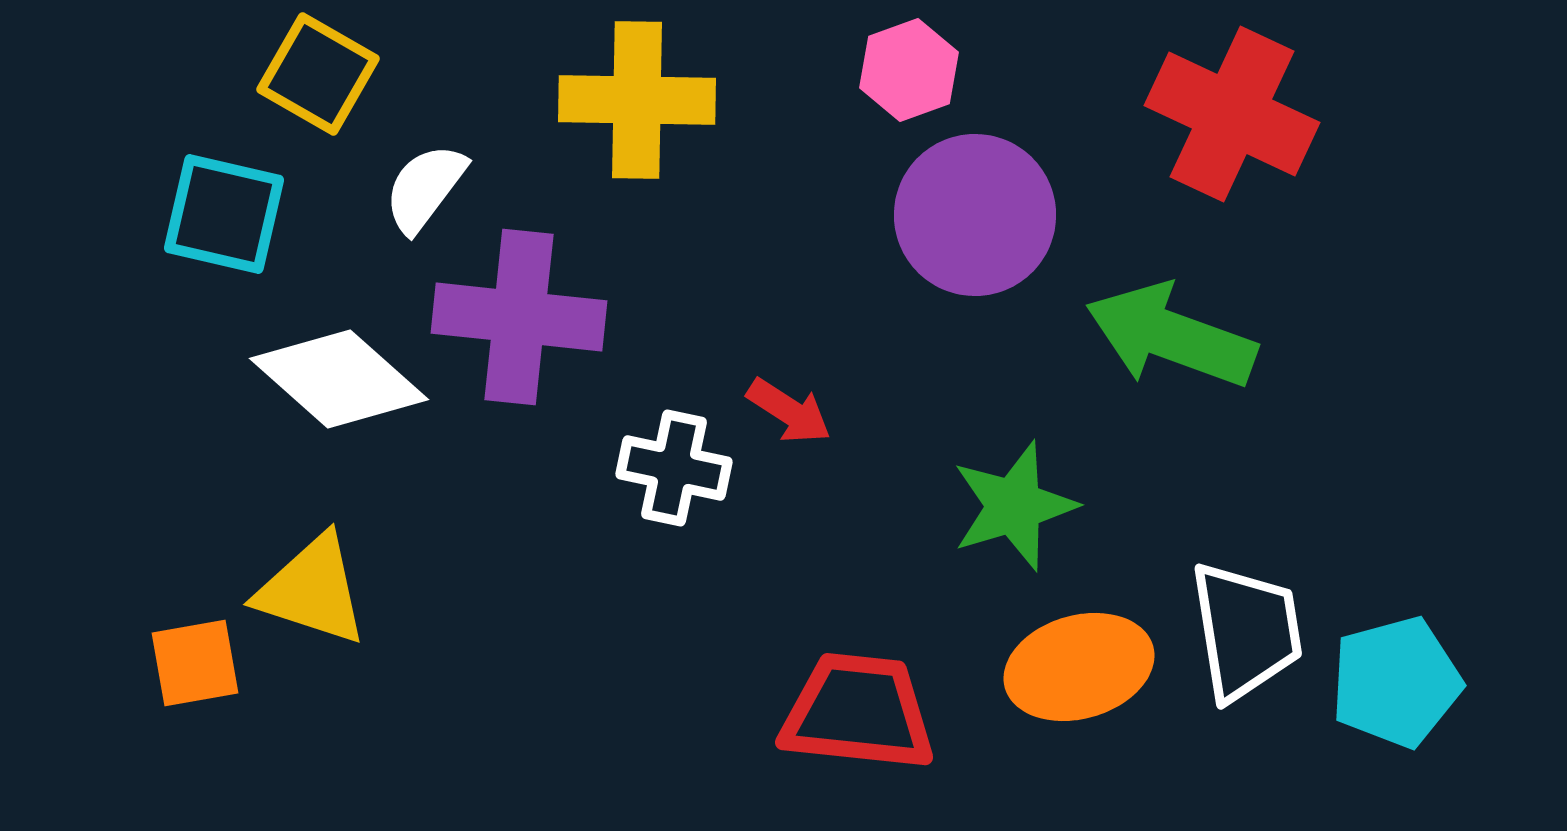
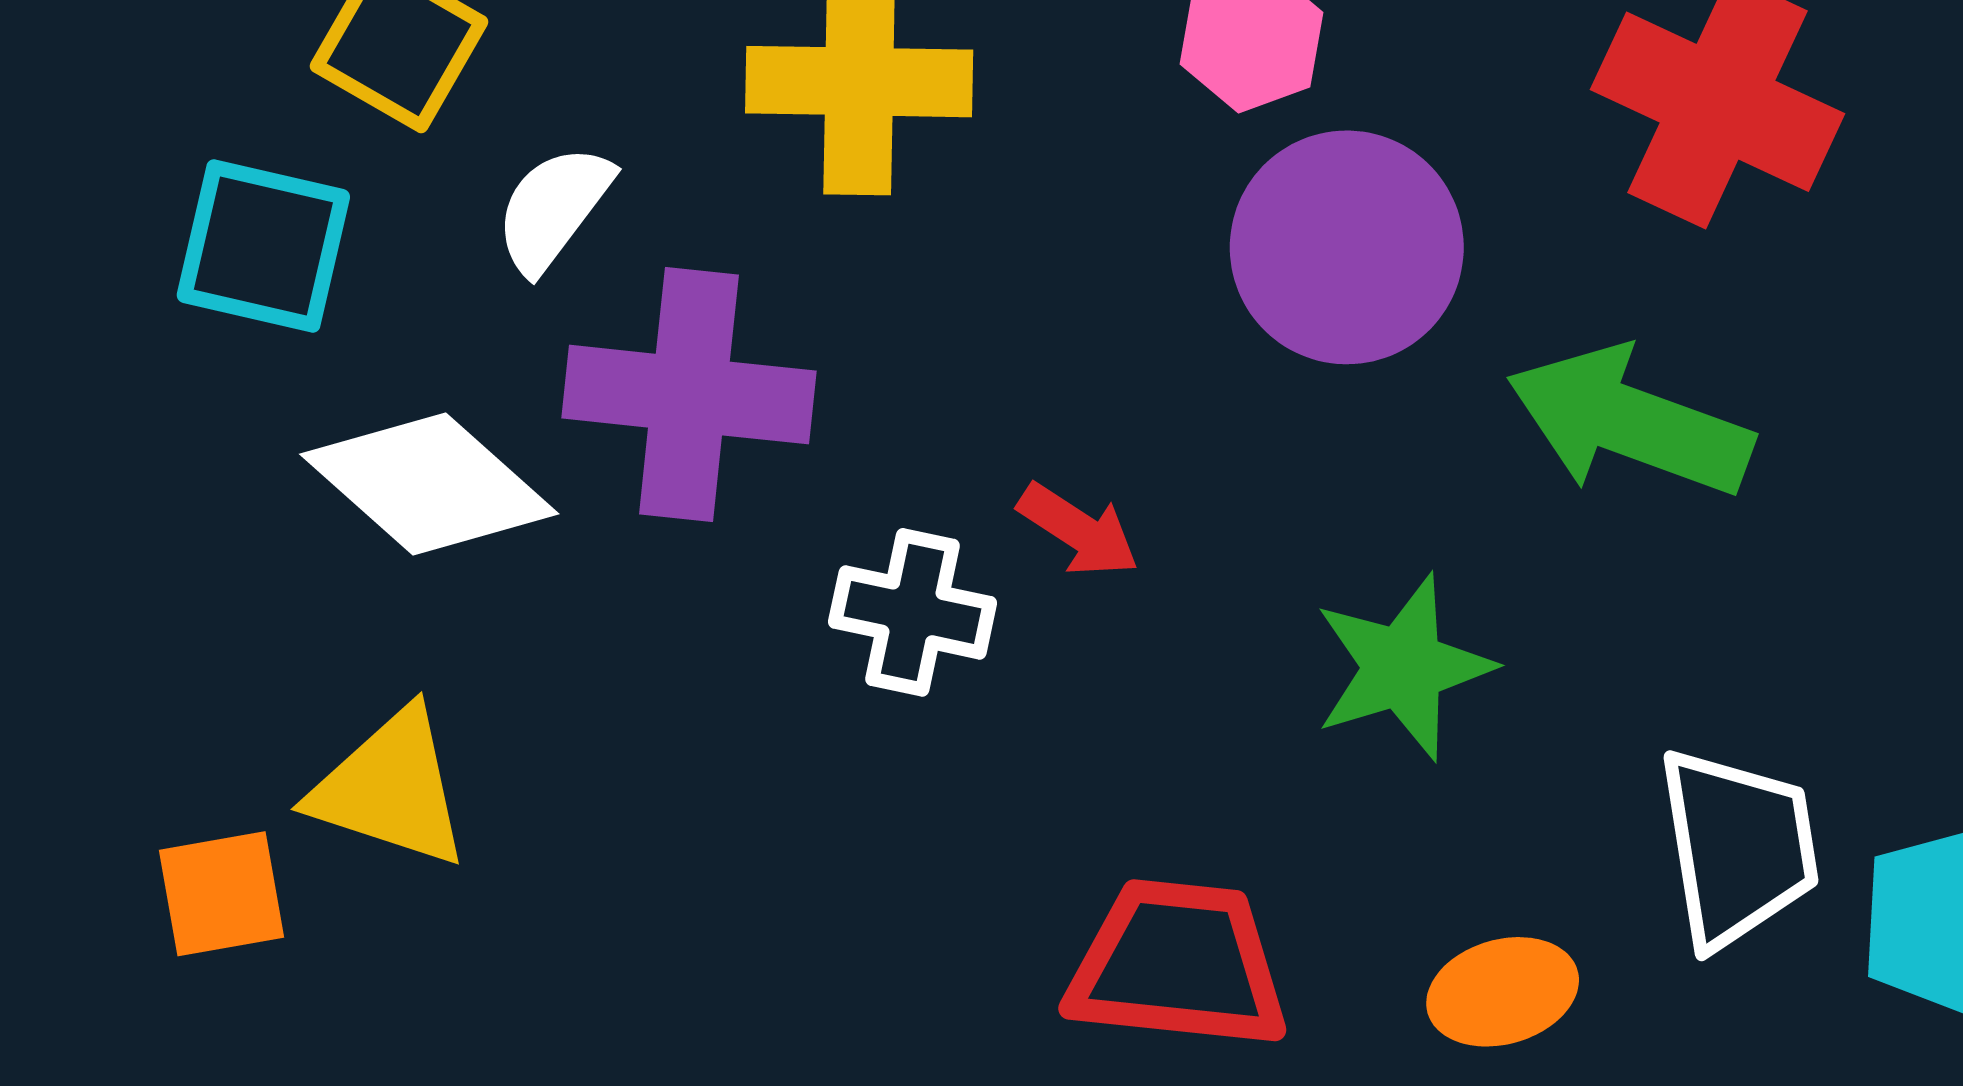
orange ellipse: (1079, 667) -> (1503, 992), moved, size x0.7

